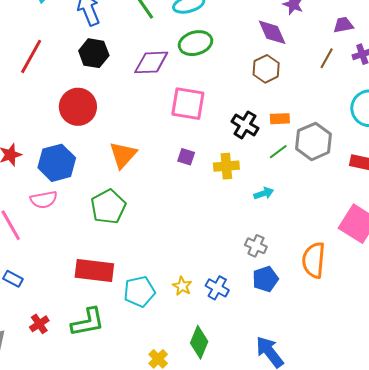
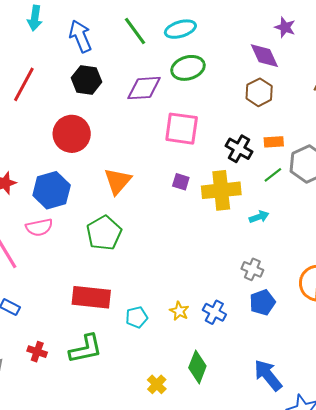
yellow cross: (226, 166) -> (221, 190), size x1.5
cyan pentagon: (139, 291) -> (137, 317), size x0.7
red cross: (39, 324) -> (37, 352), turned -36

